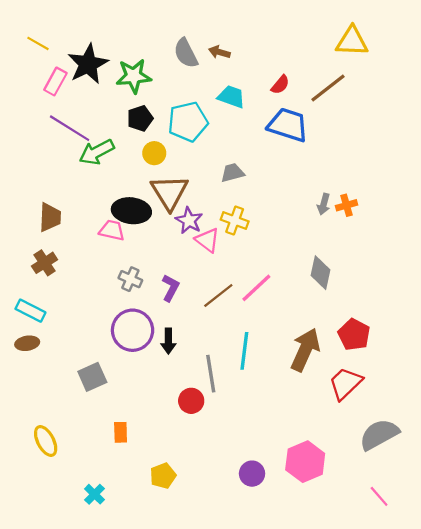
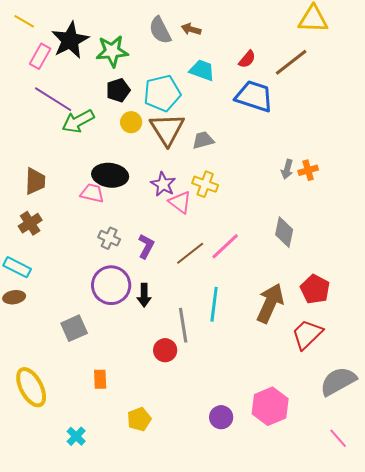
brown triangle: (169, 192) -> (167, 129), moved
yellow ellipse: (46, 441) -> (31, 387), size x1.4

